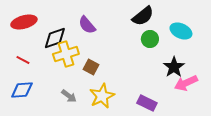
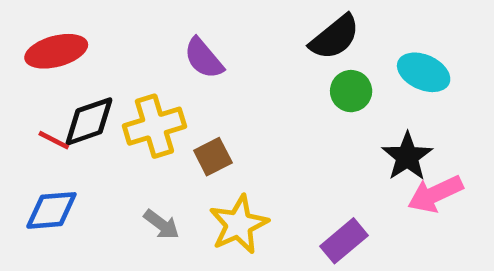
black diamond: (55, 38) -> (89, 121), moved
brown square: (91, 67) -> (213, 157), turned 35
purple rectangle: (147, 103) -> (344, 241), turned -66

